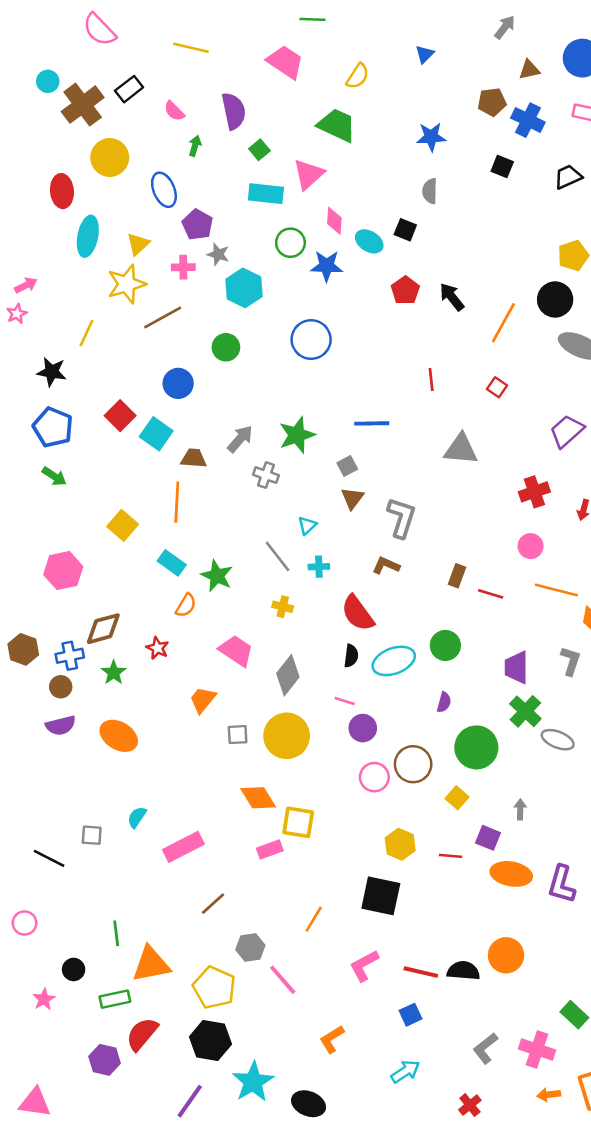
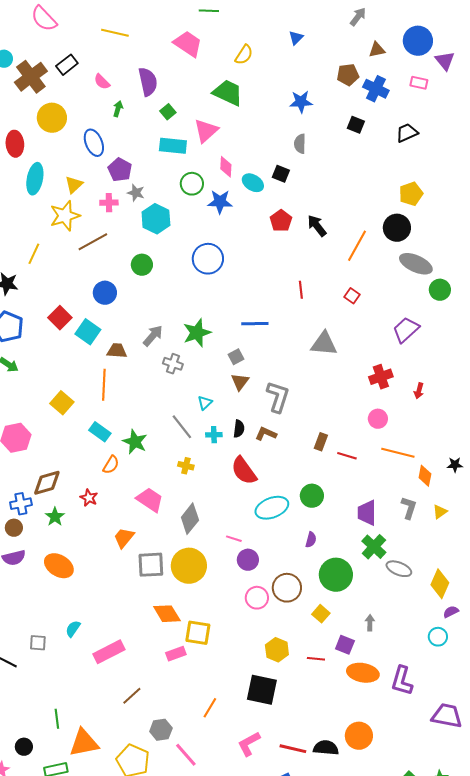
black semicircle: (351, 656) -> (239, 429), moved
gray square: (238, 735) -> (151, 565), size x1.6

